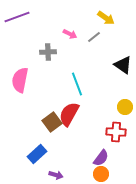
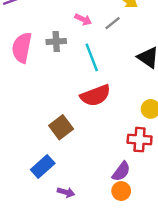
pink semicircle: (20, 80) -> (22, 48), moved
cyan line: (77, 84) -> (92, 57), moved
red semicircle: (69, 114) -> (95, 95), moved, turned -140

